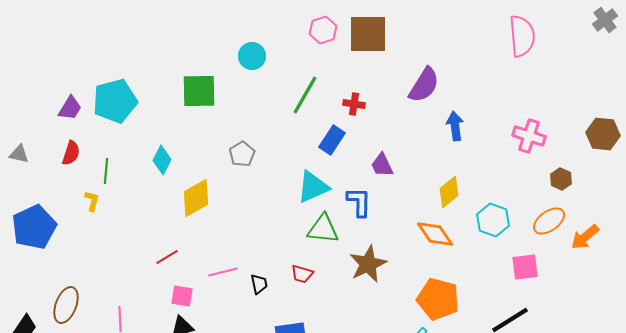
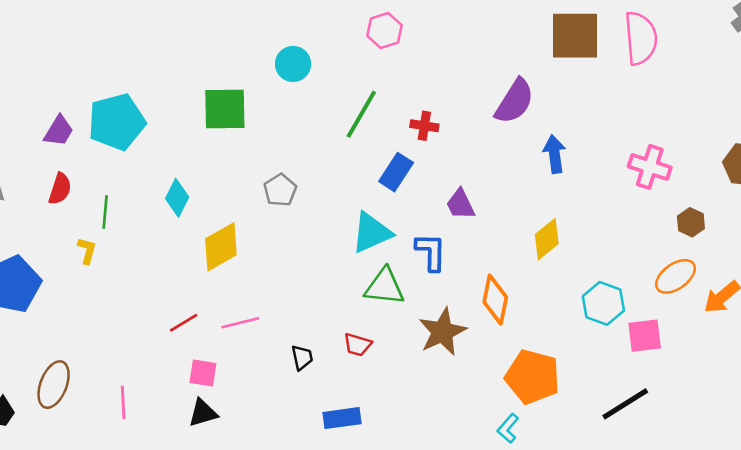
brown square: (368, 34) -> (575, 36), moved
cyan hexagon: (493, 220) -> (603, 303), moved
orange diamond: (435, 234) -> (495, 300), moved, turned 45
pink line: (223, 272) -> (240, 323), moved

